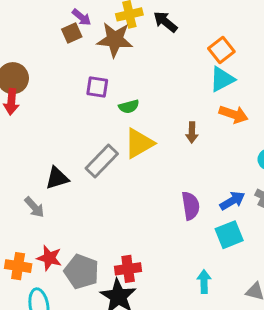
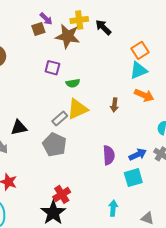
gray rectangle: (102, 161) -> (60, 118), moved, size x0.7
red cross: (128, 269) -> (62, 194), turned -30
gray pentagon: (82, 272) -> (54, 145), moved

